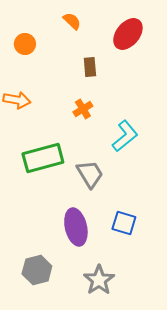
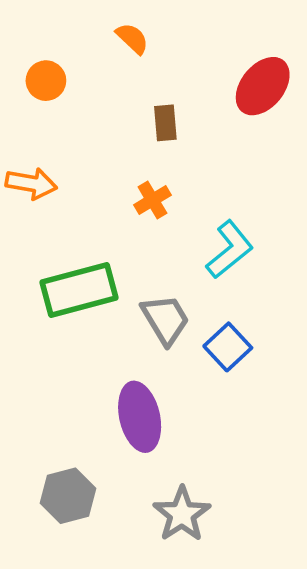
red ellipse: (128, 34) -> (263, 86), moved
blue square: (124, 223) -> (228, 347), moved, turned 30

